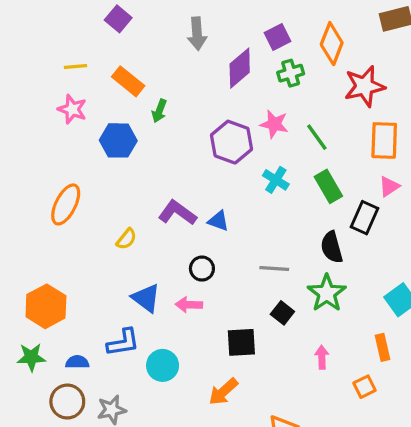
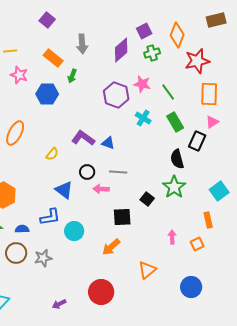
gray arrow: (197, 34) -> (82, 44), moved
yellow line: (76, 67) -> (10, 51), moved
black circle: (202, 269) -> (87, 172), moved
gray line: (274, 269) -> (118, 172), moved
pink arrow: (189, 305) -> (101, 189), moved
pink arrow: (322, 357) -> (172, 237), moved

